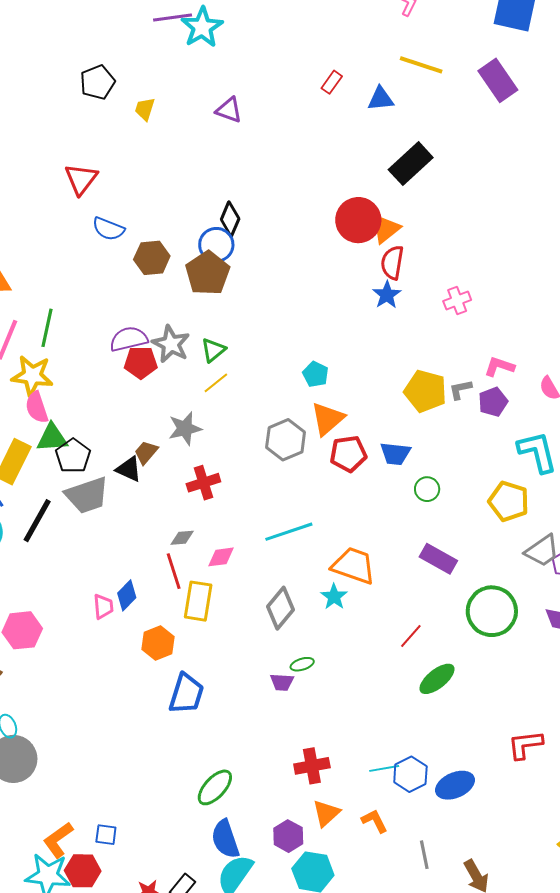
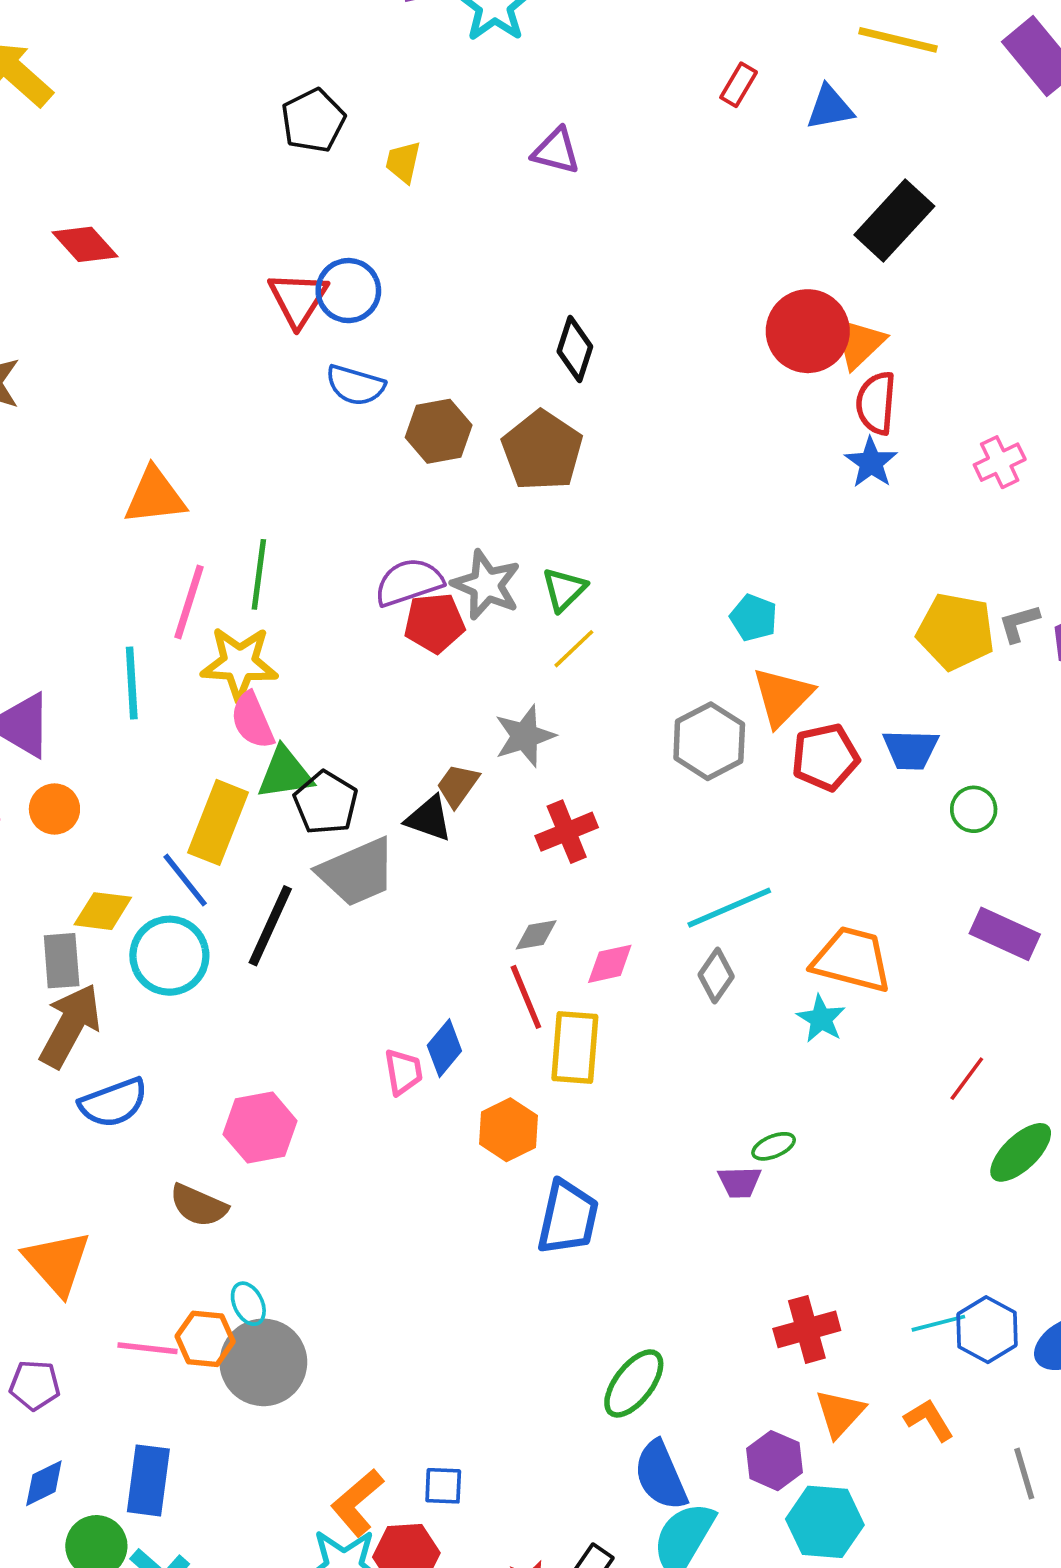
blue circle: (216, 245) -> (348, 291), moved
gray diamond: (280, 608) -> (716, 976), moved, size x0.7

